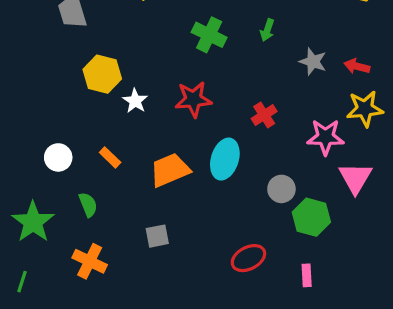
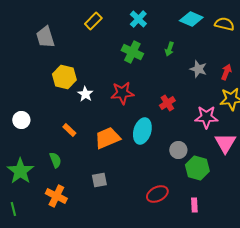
red arrow: (357, 66) -> (226, 72), turned 98
white circle: (58, 157) -> (21, 120), moved
green line: (22, 282) -> (13, 209), turned -32

